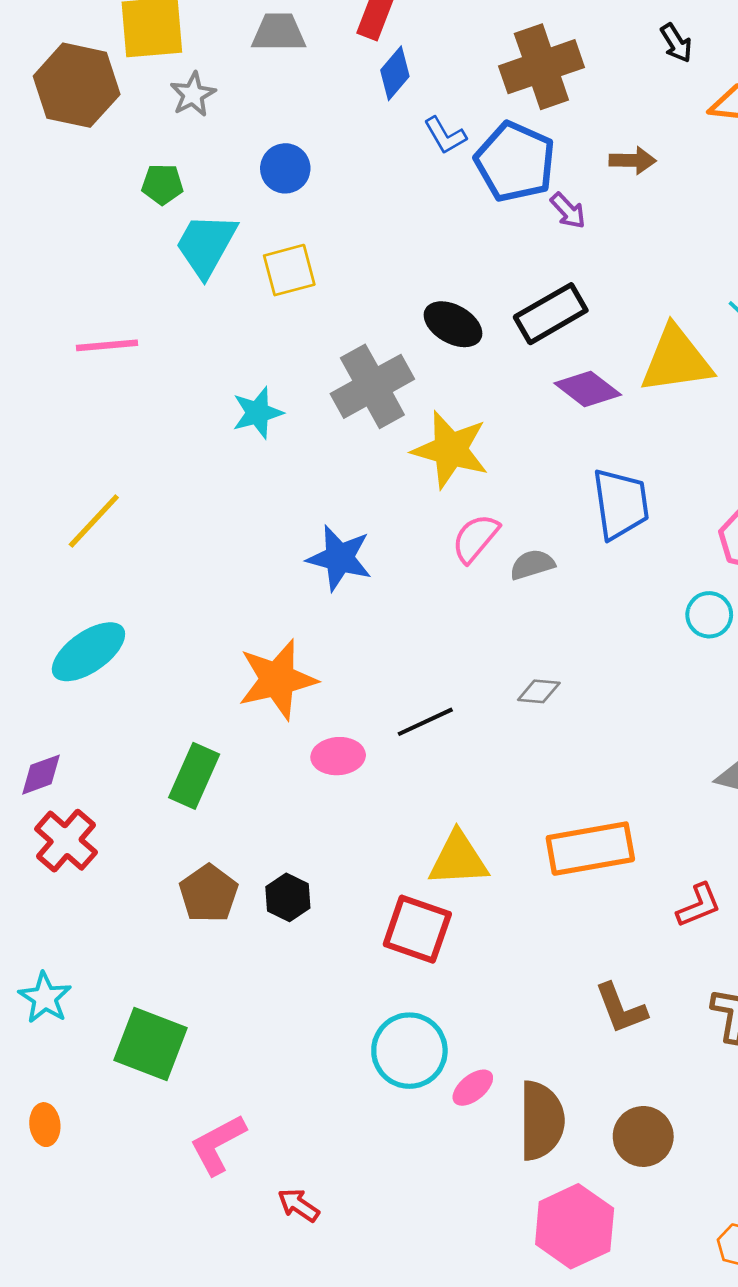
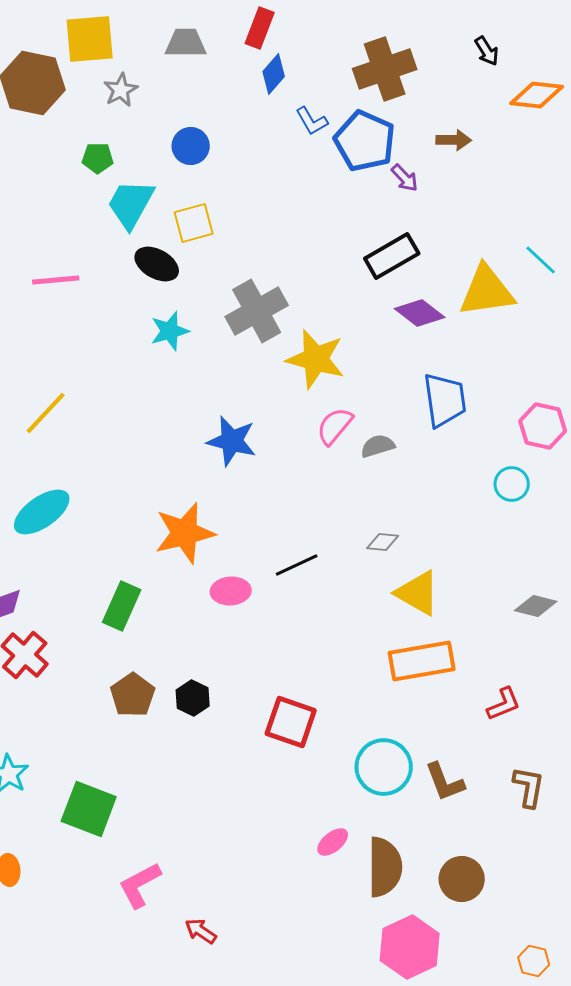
black ellipse: (453, 324) -> (157, 264), moved
yellow triangle: (458, 859) -> (418, 593), moved, turned 33
cyan circle: (409, 1051) -> (384, 767), moved

